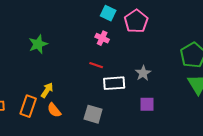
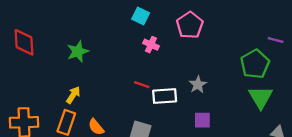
cyan square: (108, 13) -> (141, 16), moved
red line: (96, 65) -> (142, 85), moved
yellow arrow: (47, 90) -> (73, 95), moved

